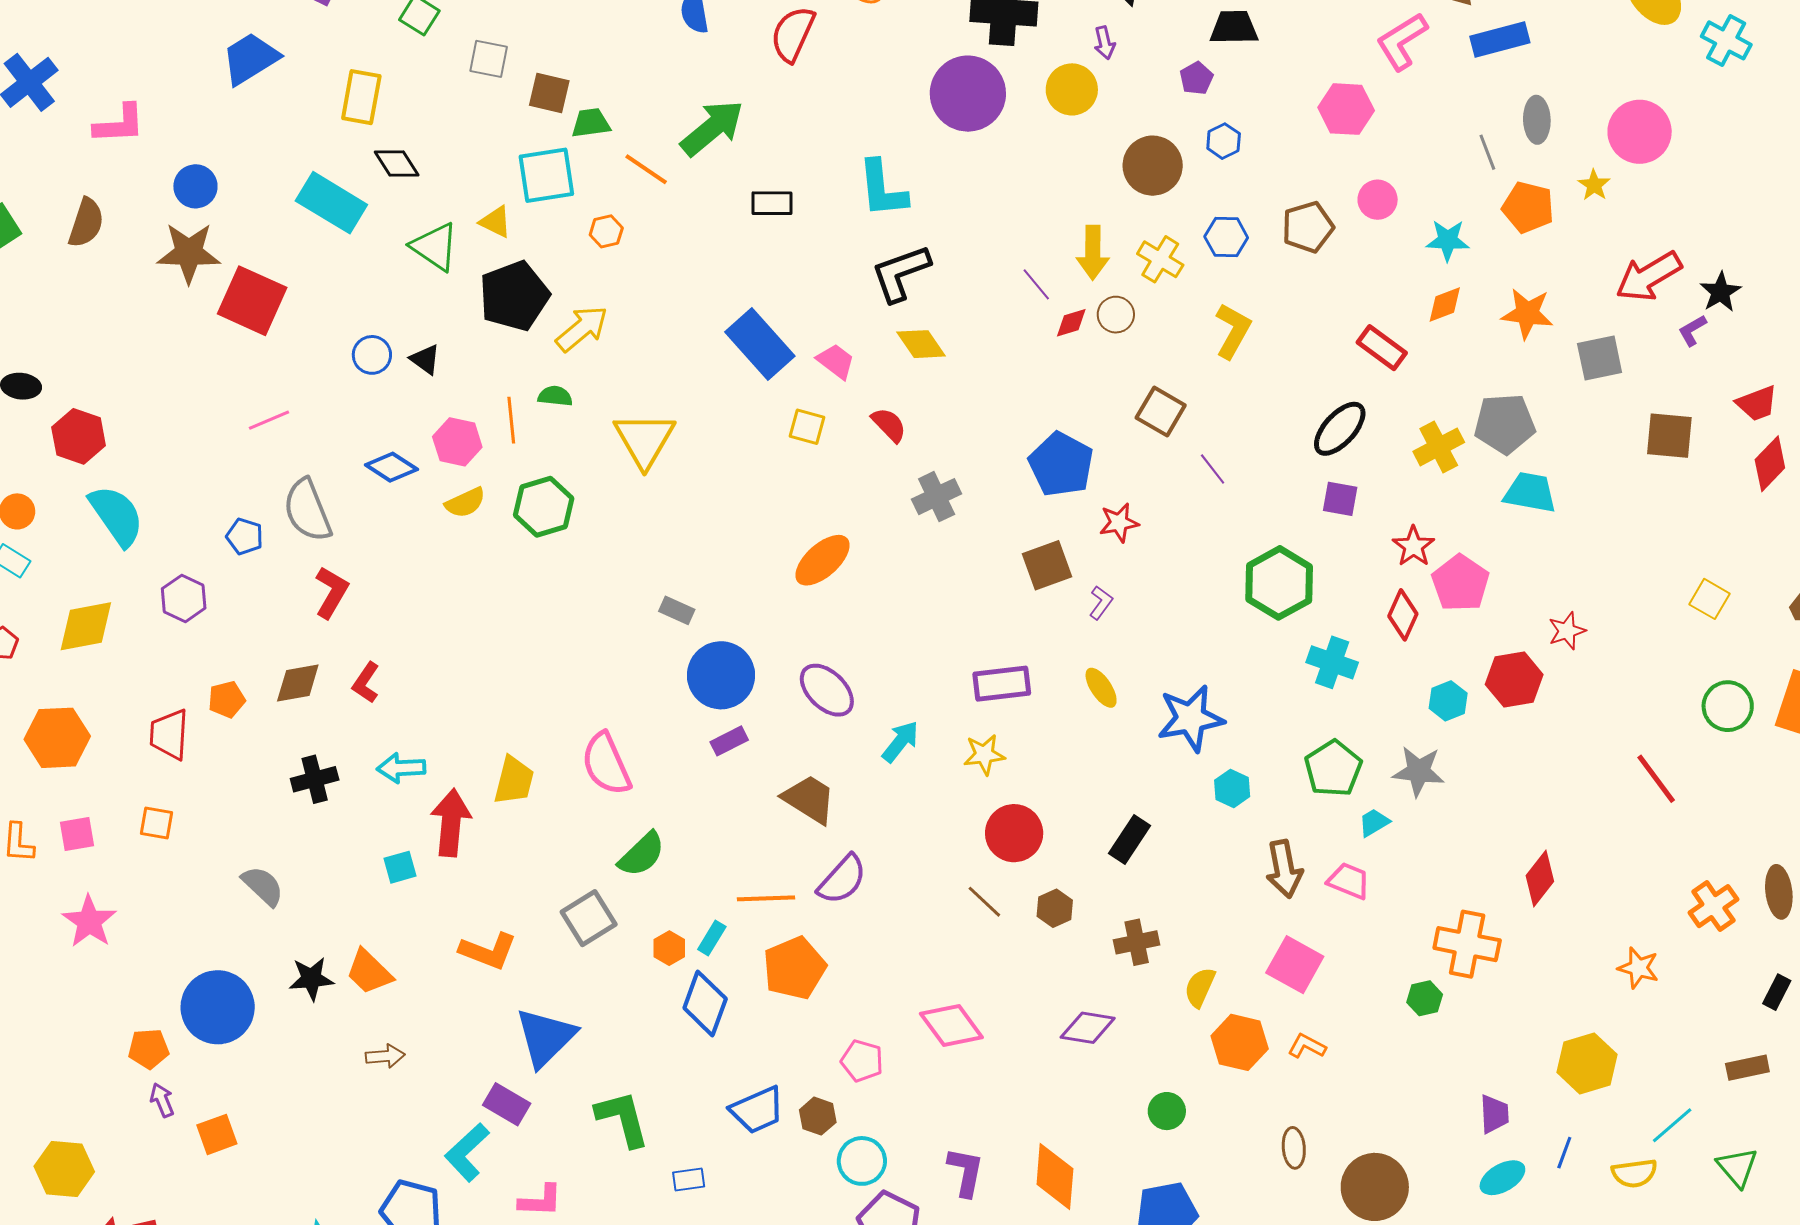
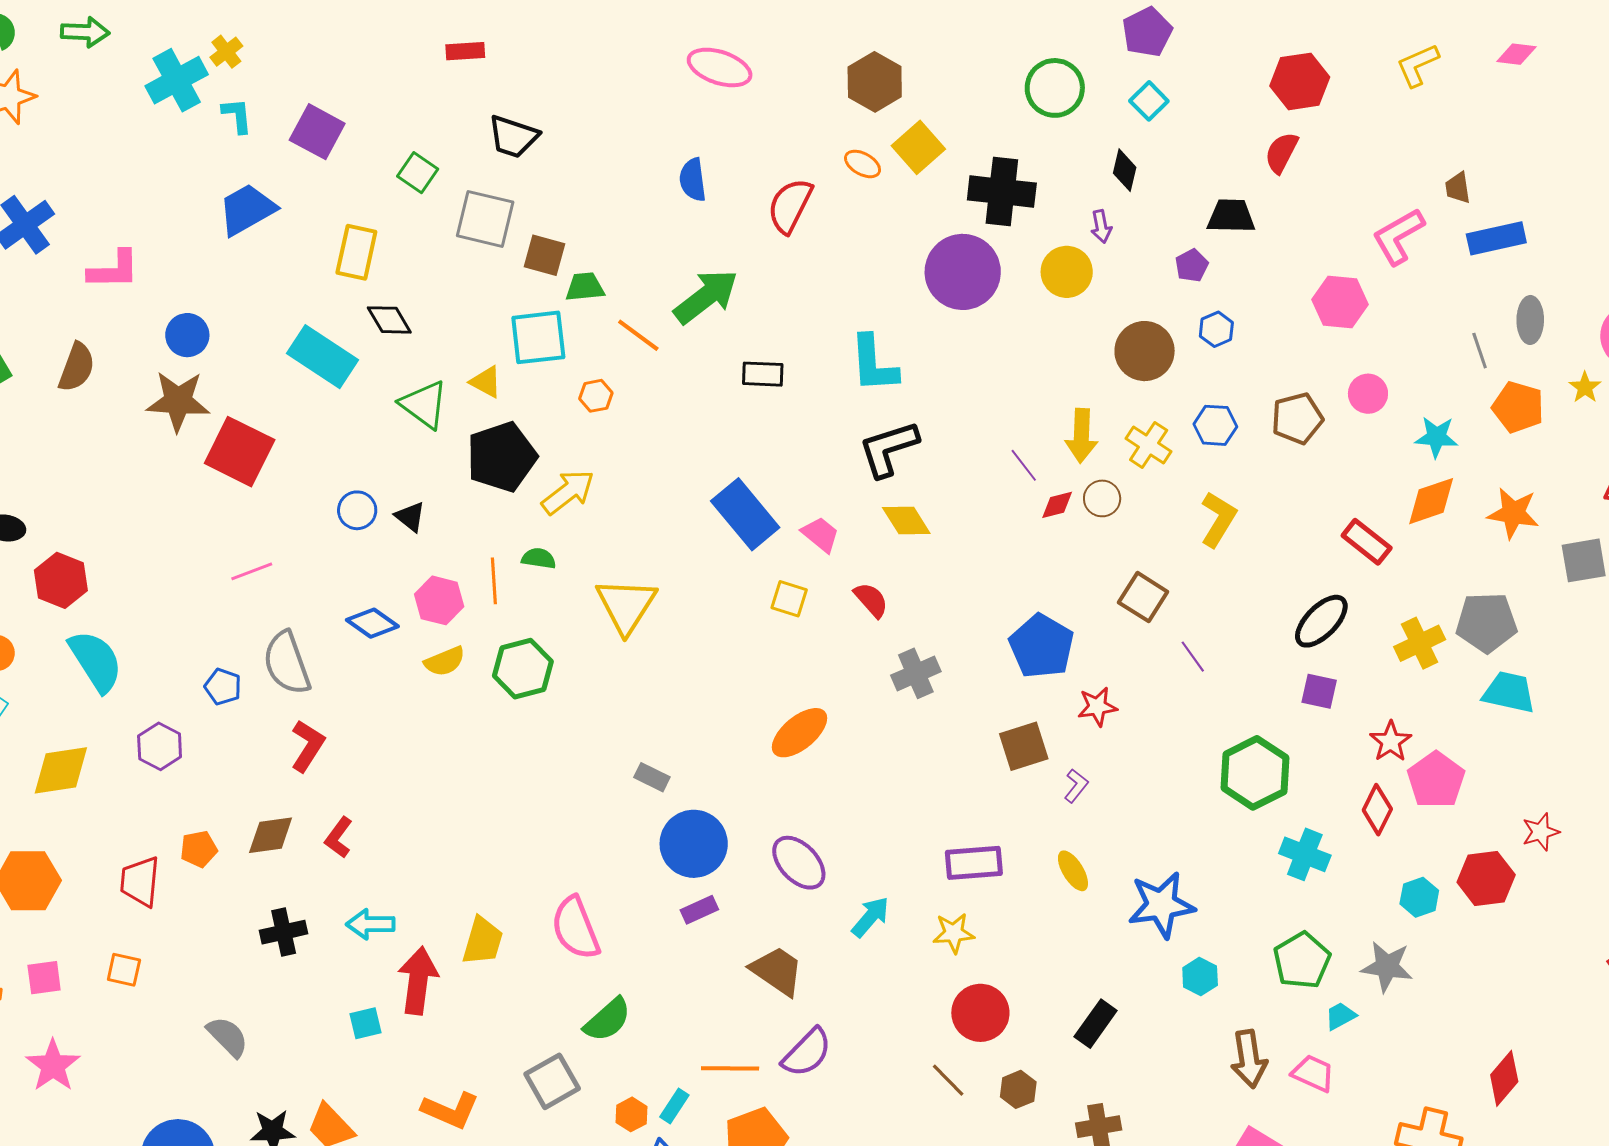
gray square: (489, 59) -> (485, 219), size x1.5
orange diamond: (1445, 304) -> (1431, 501), size x1.4

